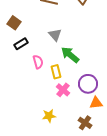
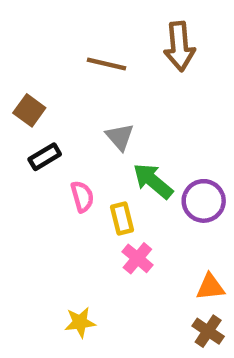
purple circle: (88, 84) -> (204, 201), moved
yellow star: (49, 116) -> (80, 322), moved
brown cross: (85, 123) -> (208, 331), moved

